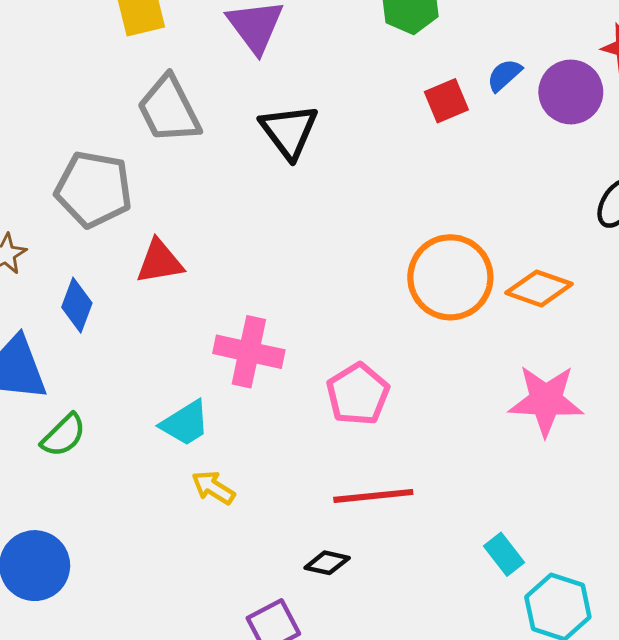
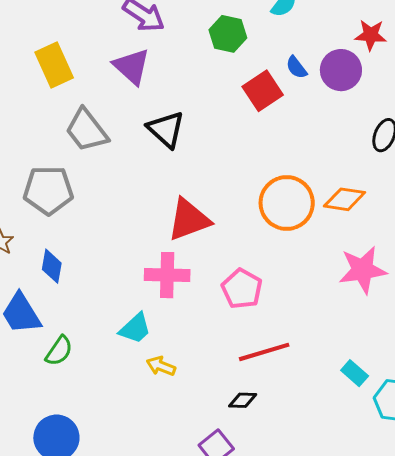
blue semicircle: (504, 75) -> (296, 67), turned -75
red square: (446, 101) -> (263, 91), size x1.4
red triangle: (160, 262) -> (189, 220), moved, size x1.4

